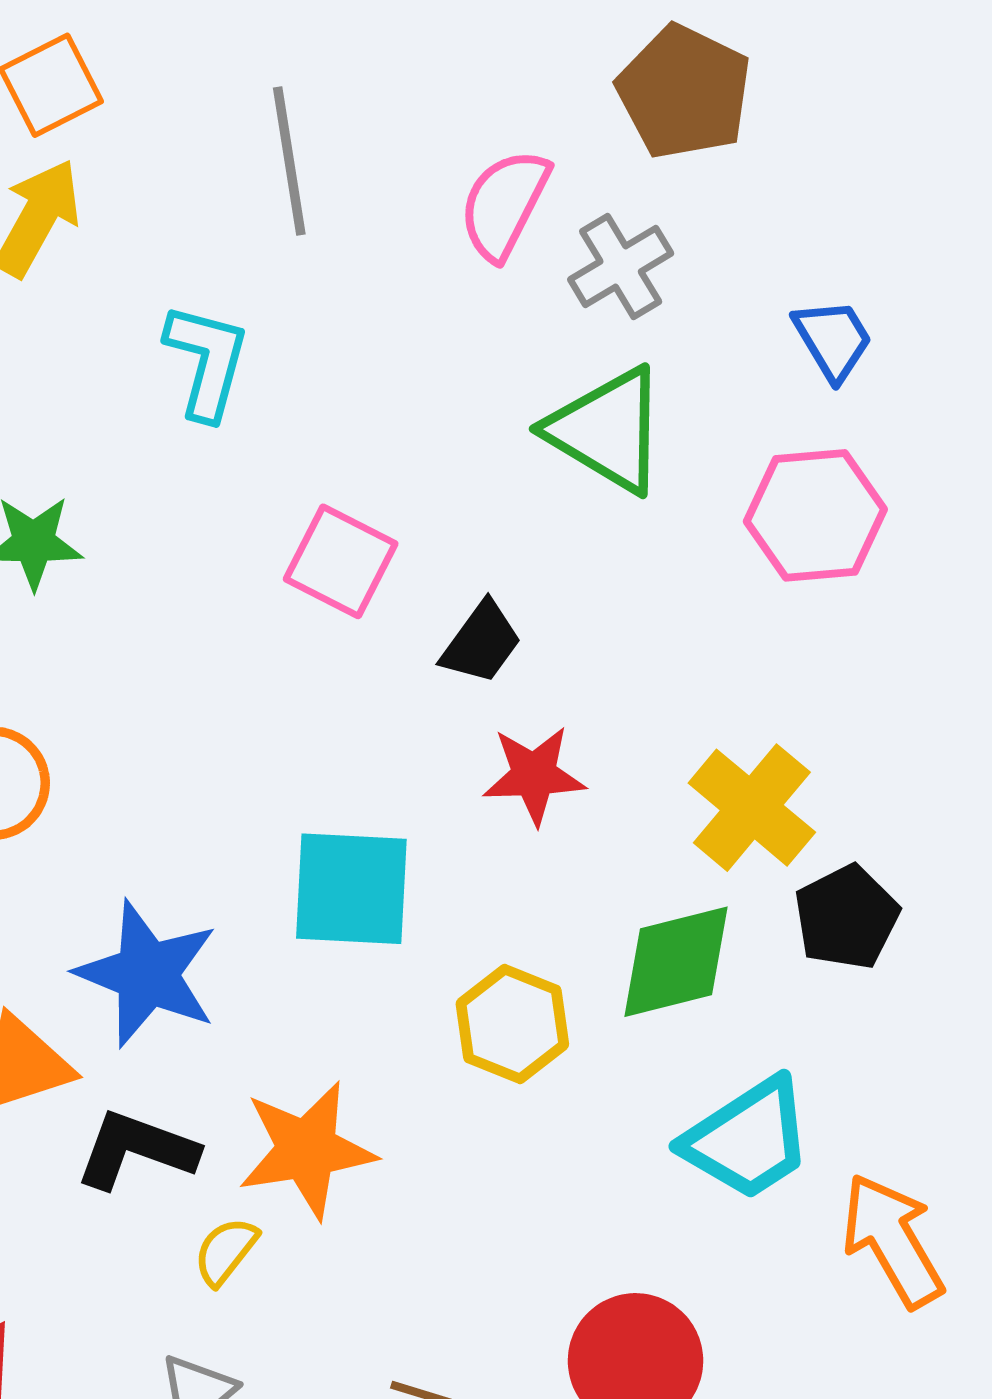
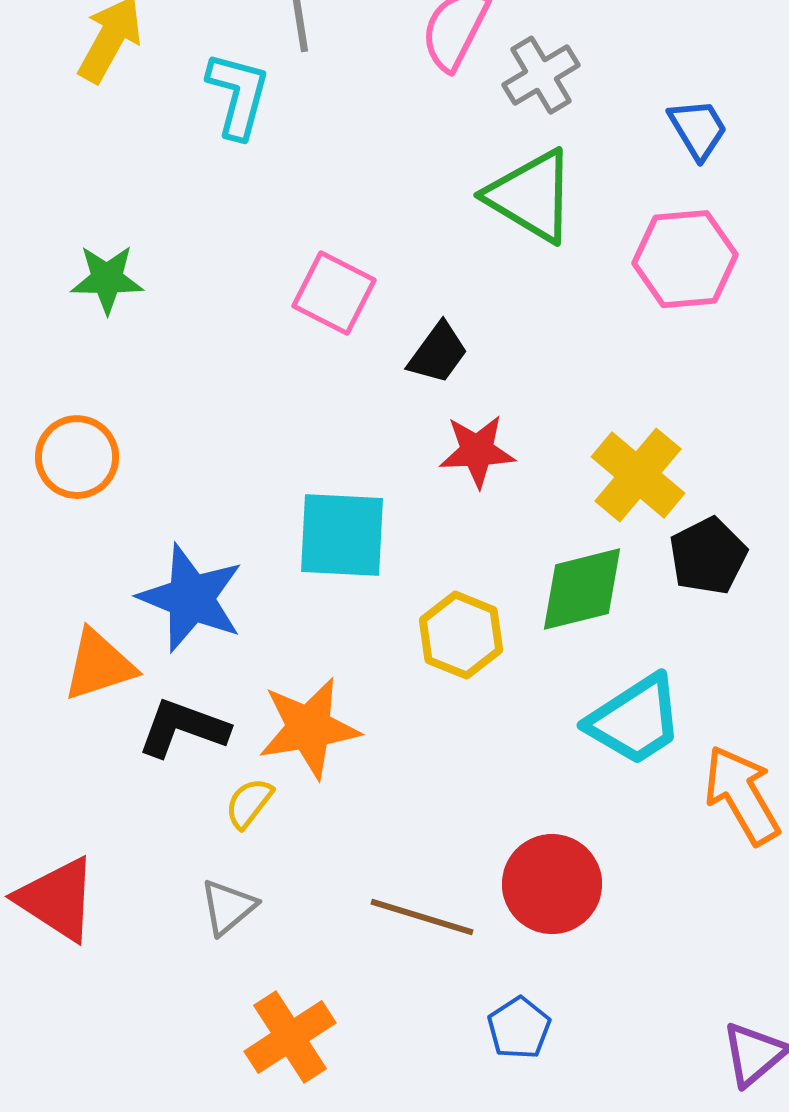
cyan L-shape: (207, 361) -> (238, 95), moved

